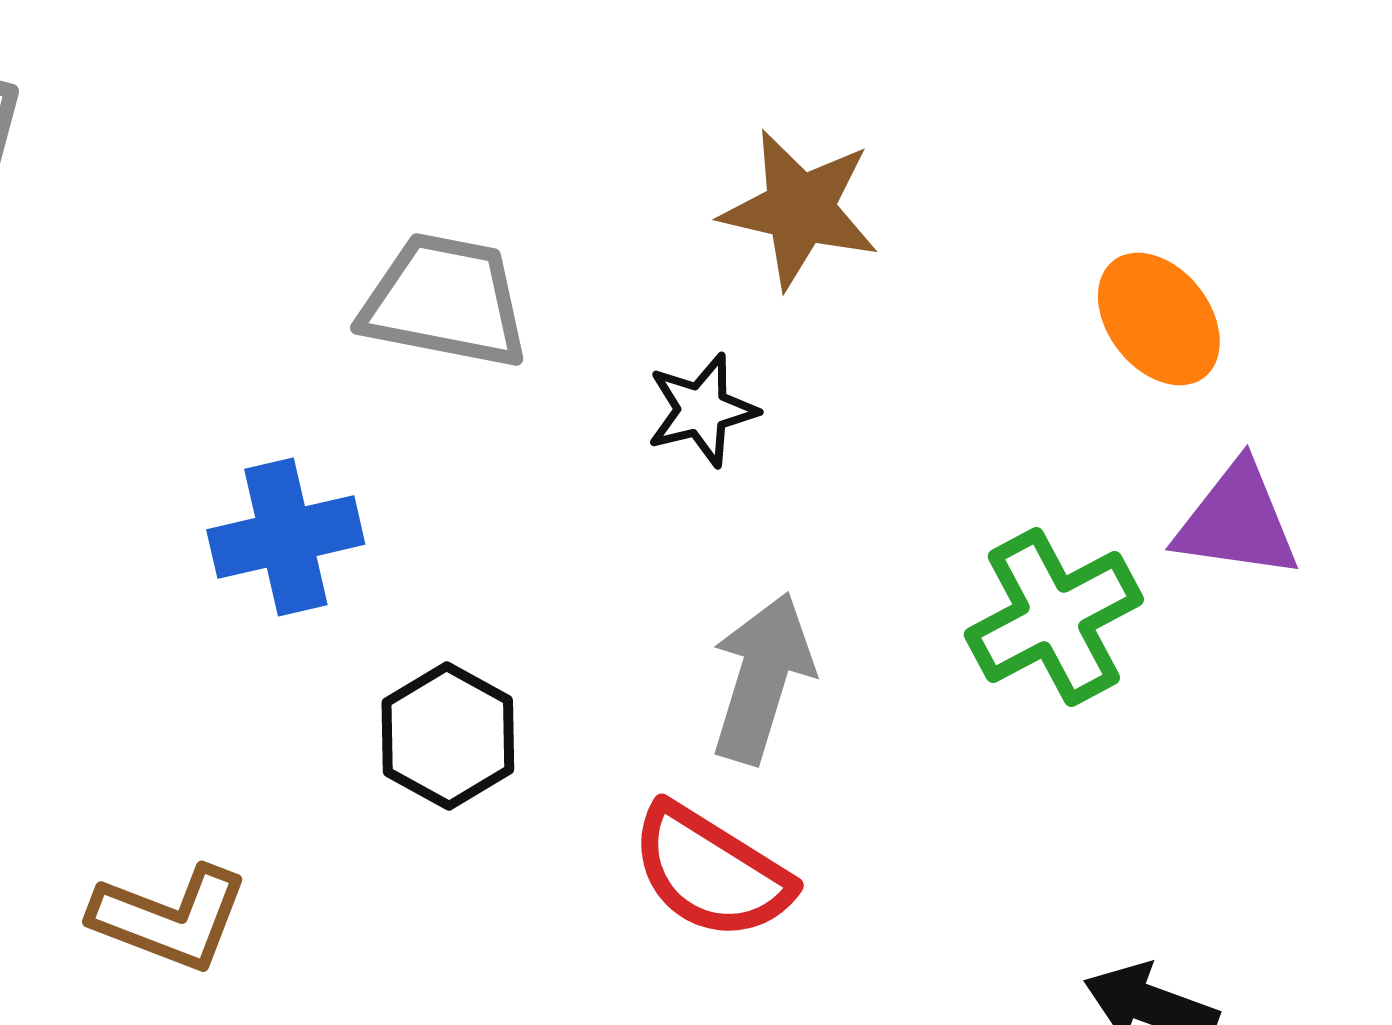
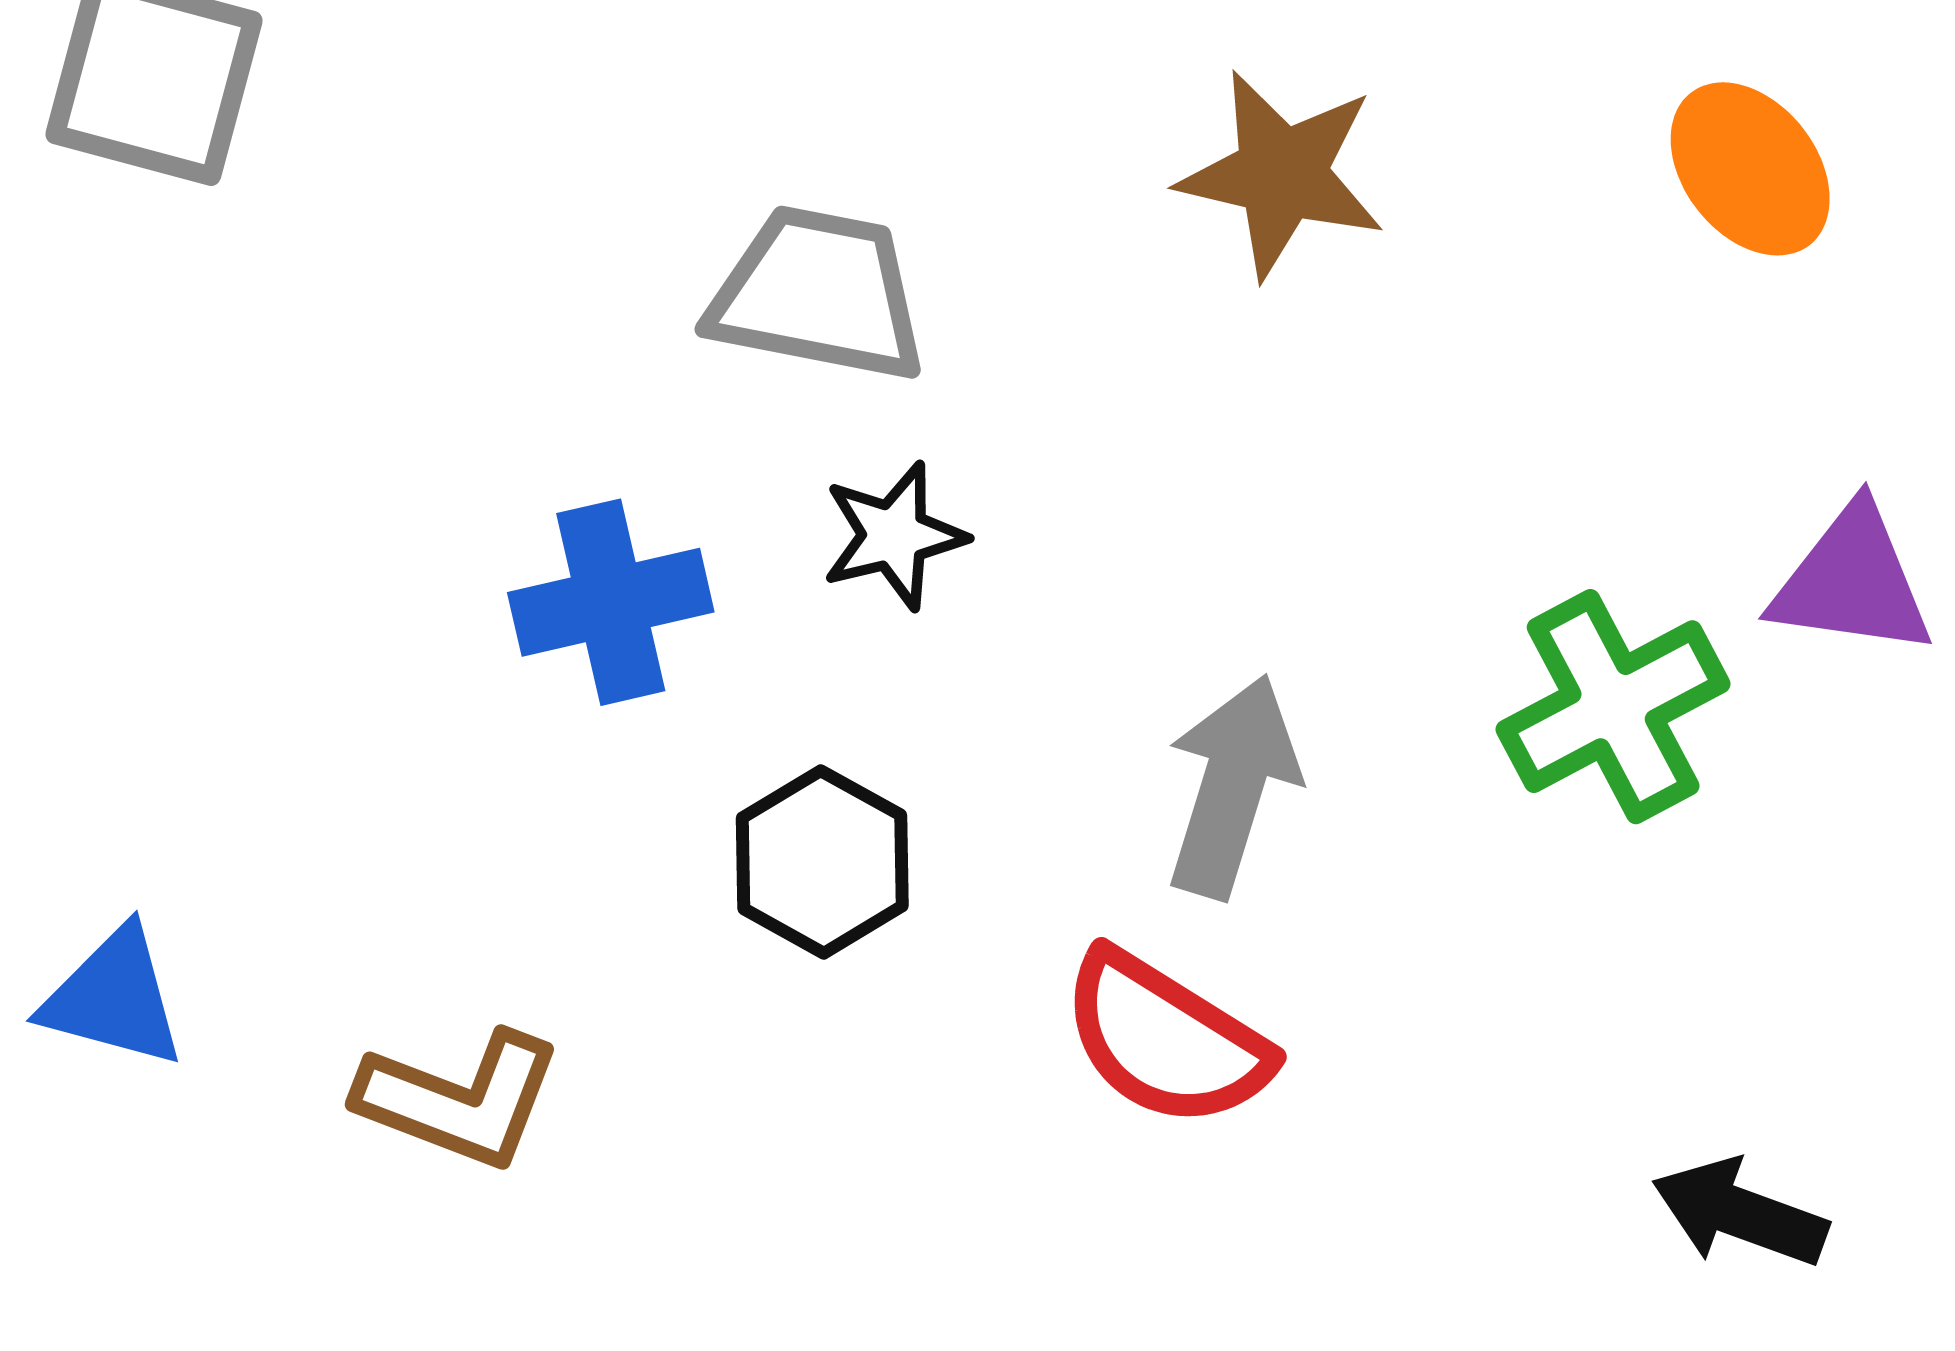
orange ellipse: (1159, 319) -> (1750, 169), moved
black star: (702, 410) -> (894, 536), moved

